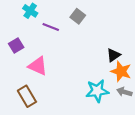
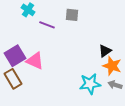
gray square: (78, 16) -> (72, 15), turned -32
purple square: (16, 45) -> (15, 56), moved, size x1.5
brown rectangle: (27, 96) -> (13, 79), moved

